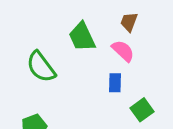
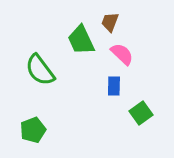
brown trapezoid: (129, 22) -> (110, 22), moved

